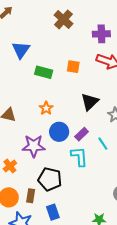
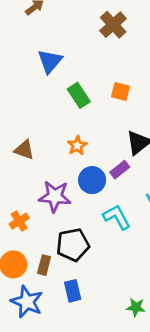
green rectangle: (44, 72) -> (79, 95), turned 36
purple rectangle: (82, 134) -> (120, 170), moved
cyan L-shape: (79, 157) -> (117, 217), turned -30
black pentagon: (50, 179) -> (73, 245), turned -30

